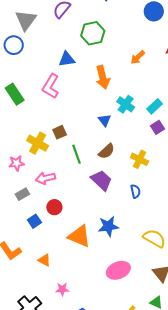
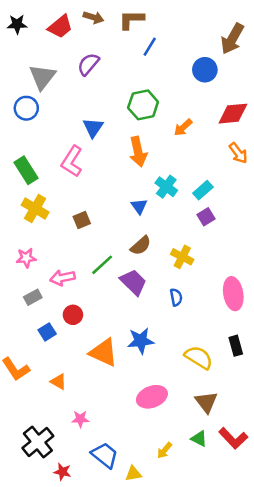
green hexagon: (93, 33) -> (143, 105), moved
blue triangle: (67, 59) -> (93, 128), turned -48
yellow cross: (38, 143) -> (35, 209), moved
green line: (77, 154) -> (102, 265), moved, turned 66

